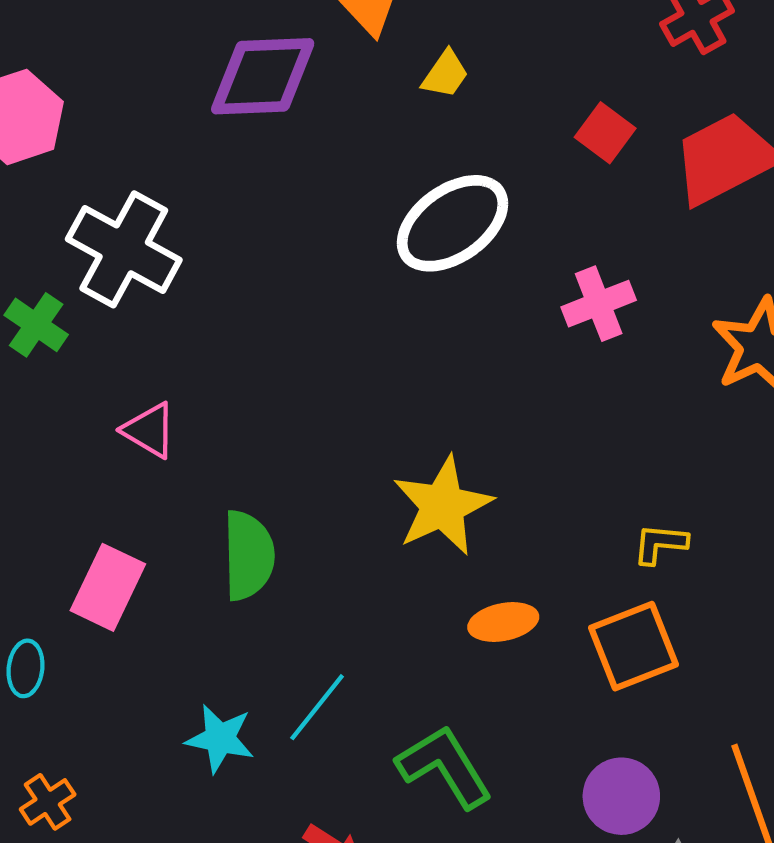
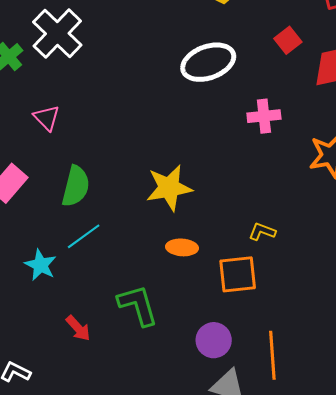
cyan line: (317, 707) -> (84, 236), moved

